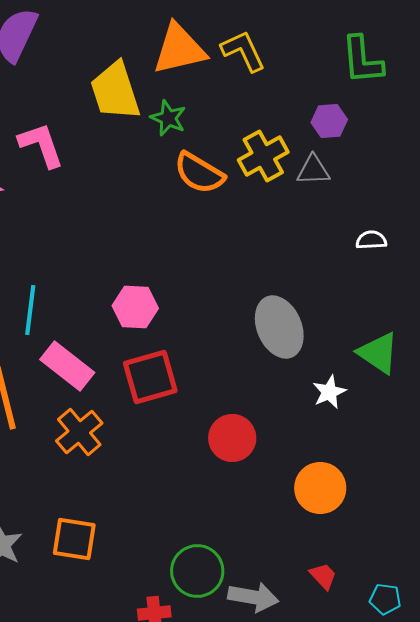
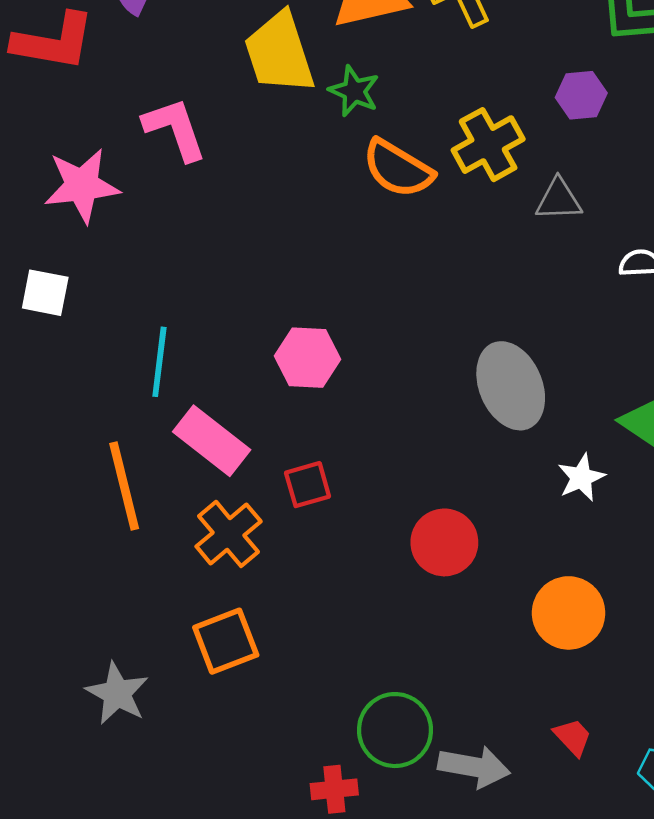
gray triangle: (313, 170) -> (559, 200), moved
red square: (150, 377) -> (308, 485), moved, size x0.6
orange square: (74, 539) -> (226, 641), moved, turned -30

